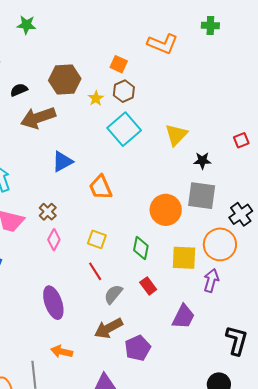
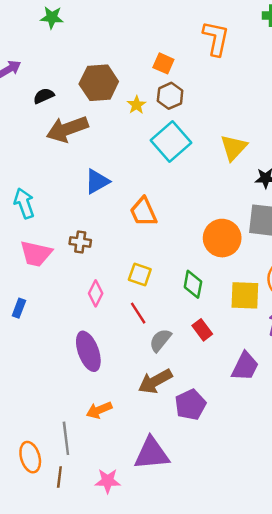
orange L-shape: (163, 44) -> (216, 38), turned -100
brown cross: (48, 212) -> (80, 242), turned -36
pink diamond: (54, 240) -> (96, 293), moved
orange arrow: (62, 352) -> (99, 410), turned -35

